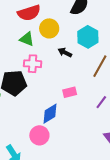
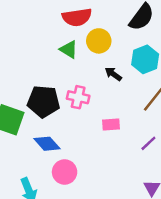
pink cross: (33, 64) -> (78, 97), moved
blue diamond: (50, 114) -> (47, 144), moved, turned 70

